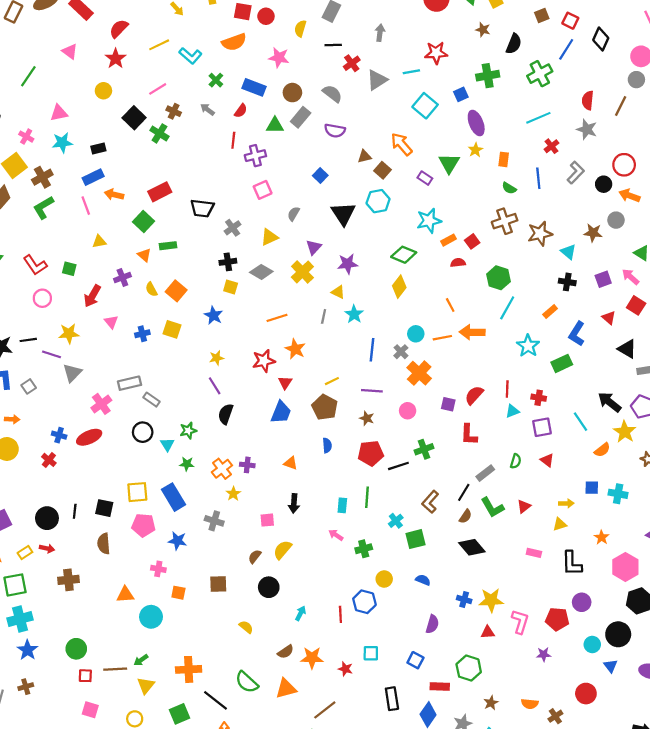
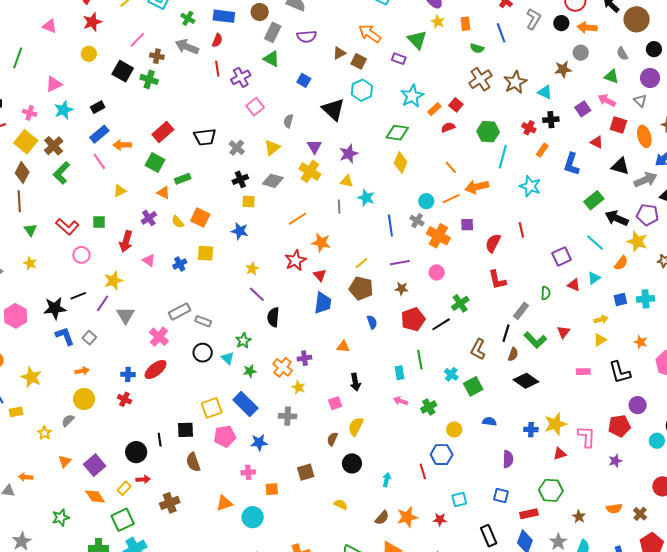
red star: (116, 59) -> (92, 22), turned 30
gray arrow: (207, 109) -> (187, 47), size x1.6
green triangle: (275, 125) -> (271, 59), moved, turned 42
purple line: (52, 354) -> (103, 303), turned -60
green rectangle: (562, 363) -> (594, 200), moved
red cross: (539, 398) -> (529, 128), moved, turned 32
purple square: (448, 404) -> (467, 225), moved
cyan triangle: (512, 411) -> (594, 278), moved

